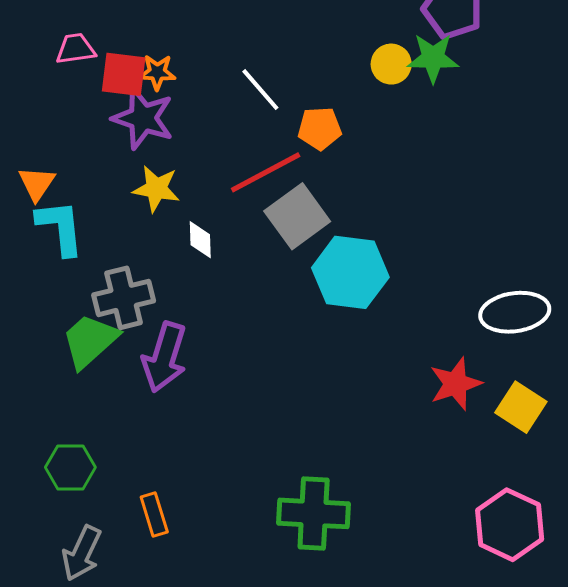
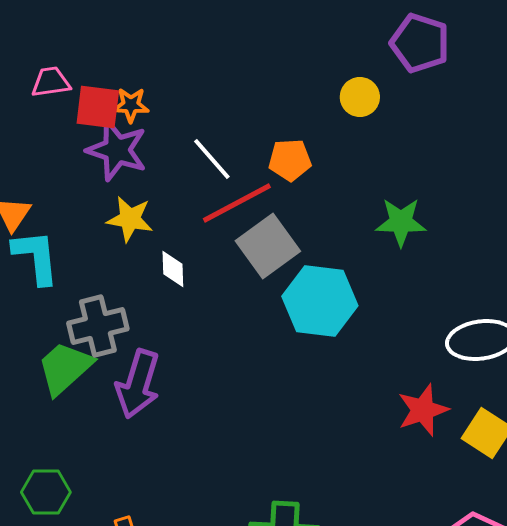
green star: (433, 58) -> (401, 222), moved
white line: (260, 90) -> (212, 159), moved

